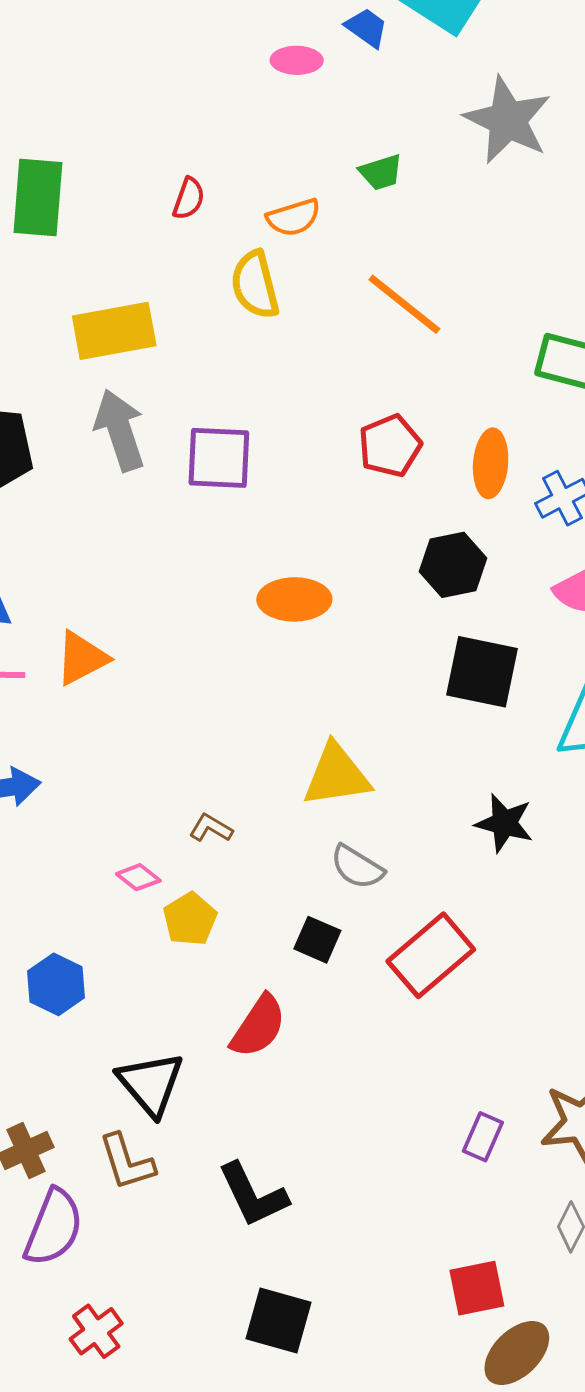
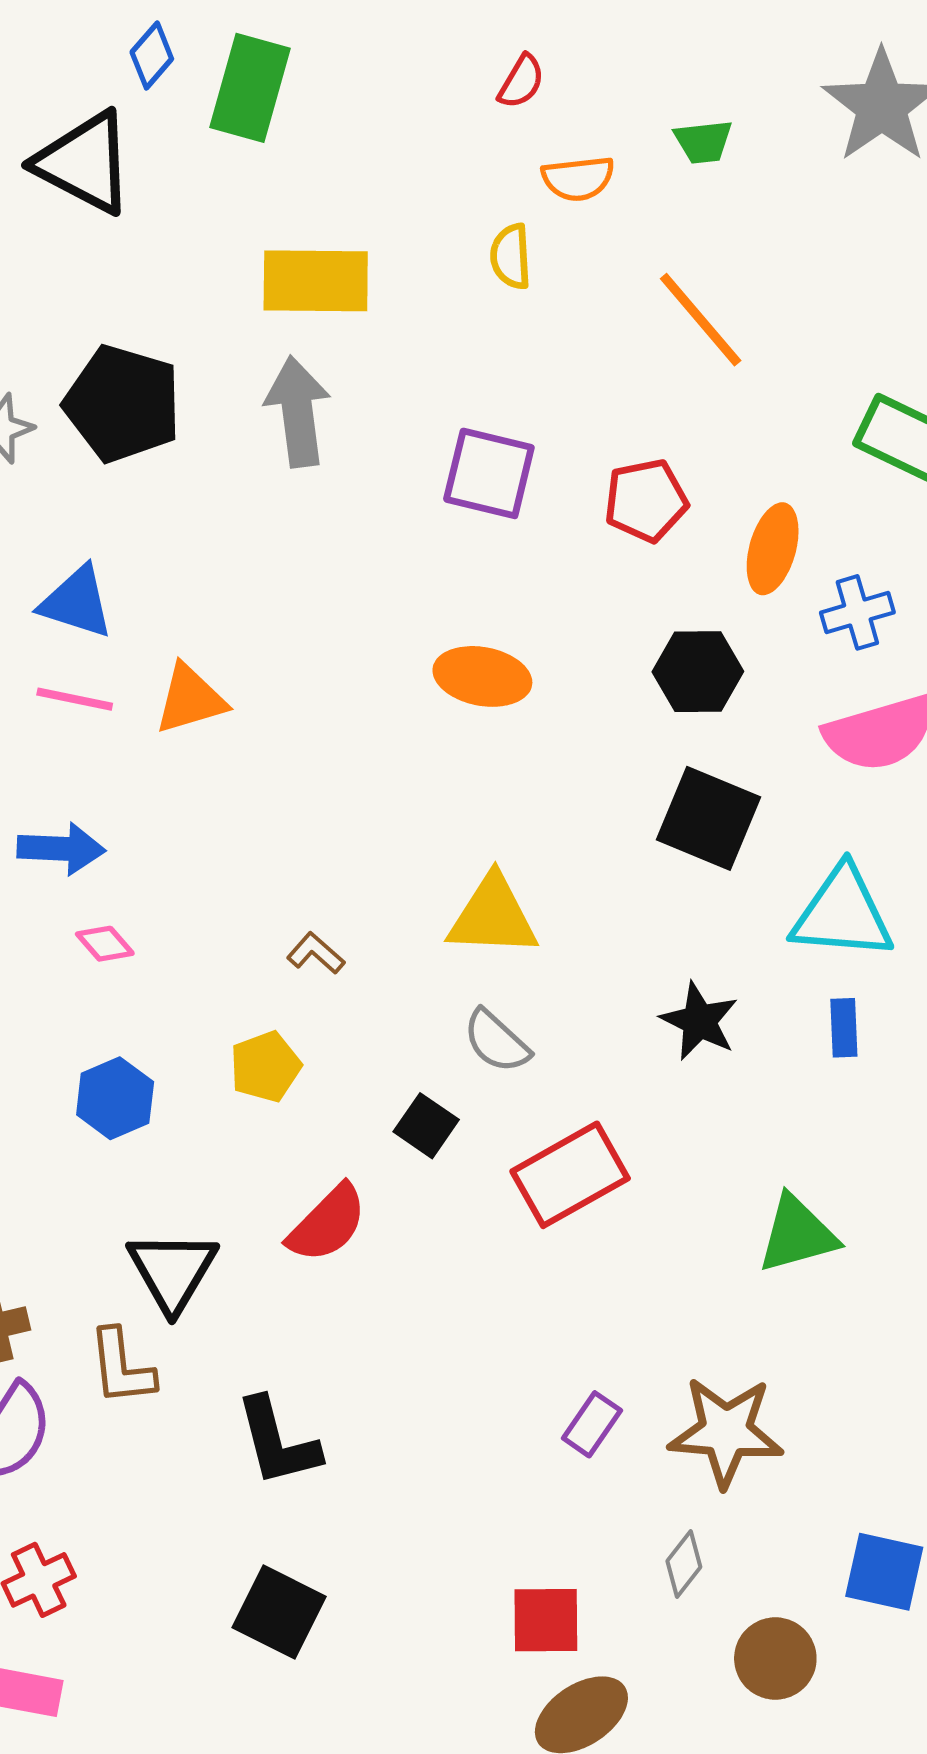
red semicircle: (189, 199) -> (521, 82), moved
yellow semicircle: (255, 285) -> (511, 256), size x0.7
purple square: (219, 458) -> (489, 473), moved
pink diamond: (138, 877) -> (105, 944), moved
blue hexagon: (56, 984) -> (115, 1098), moved

